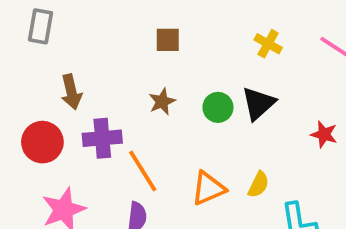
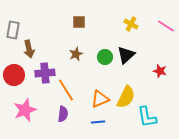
gray rectangle: (40, 26) -> (13, 30), moved
yellow semicircle: (258, 185) -> (126, 97), size x1.6

